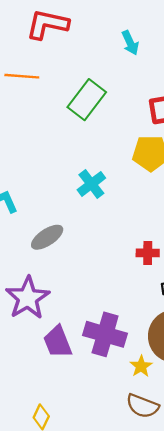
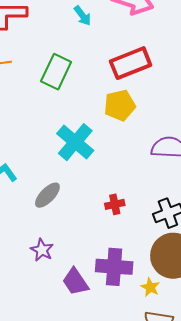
cyan cross: (91, 184) -> (75, 142), size x1.5
red cross: (148, 253) -> (115, 204), moved
purple star: (28, 298) -> (42, 250), size x0.6

